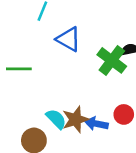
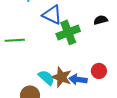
green cross: (112, 60) -> (68, 32), moved, turned 35
brown star: (75, 119) -> (61, 77), turned -30

